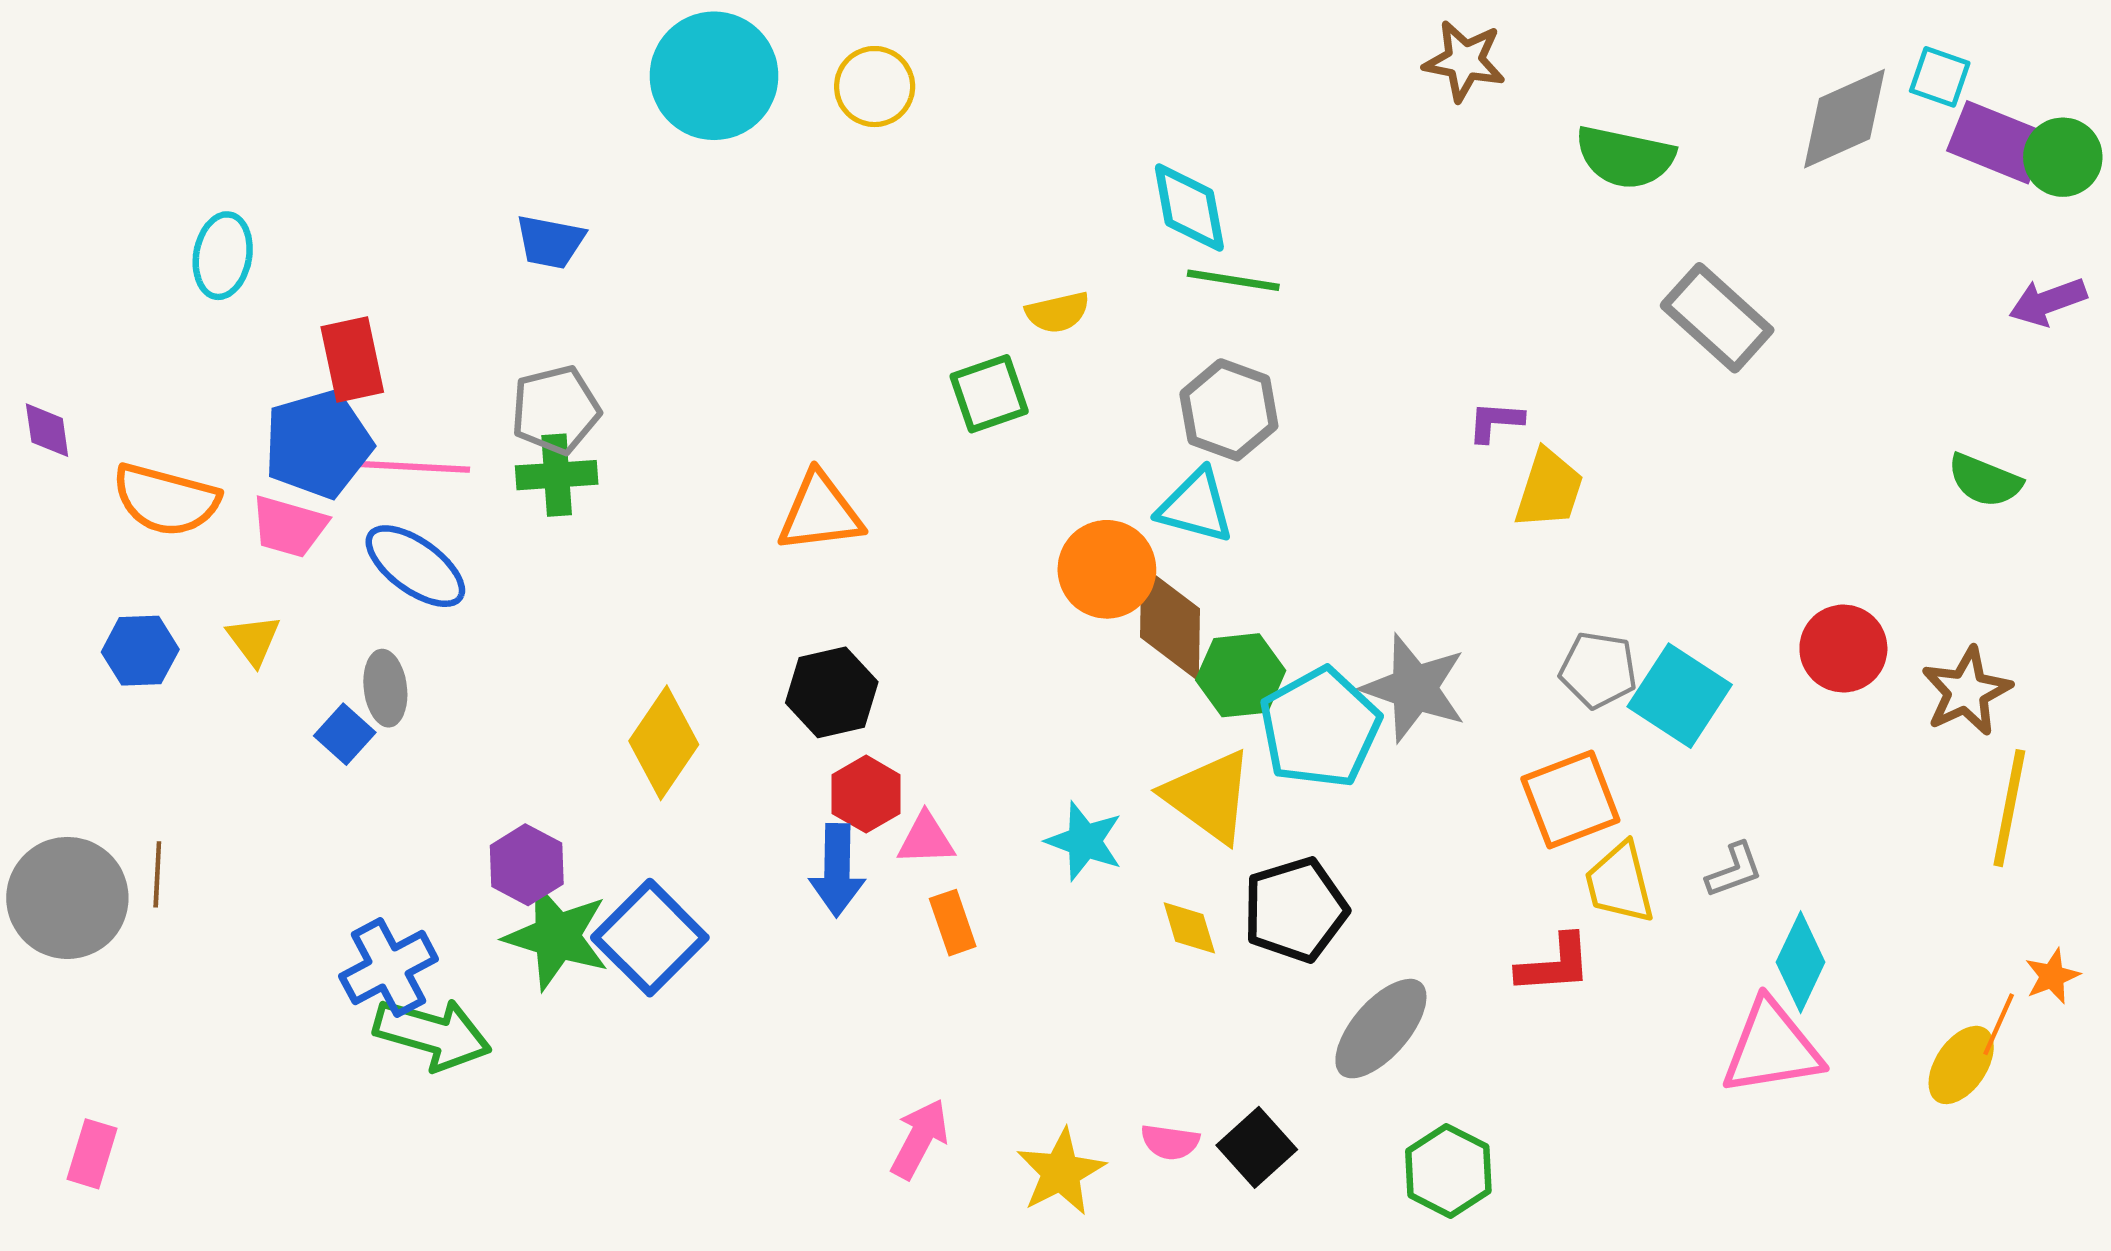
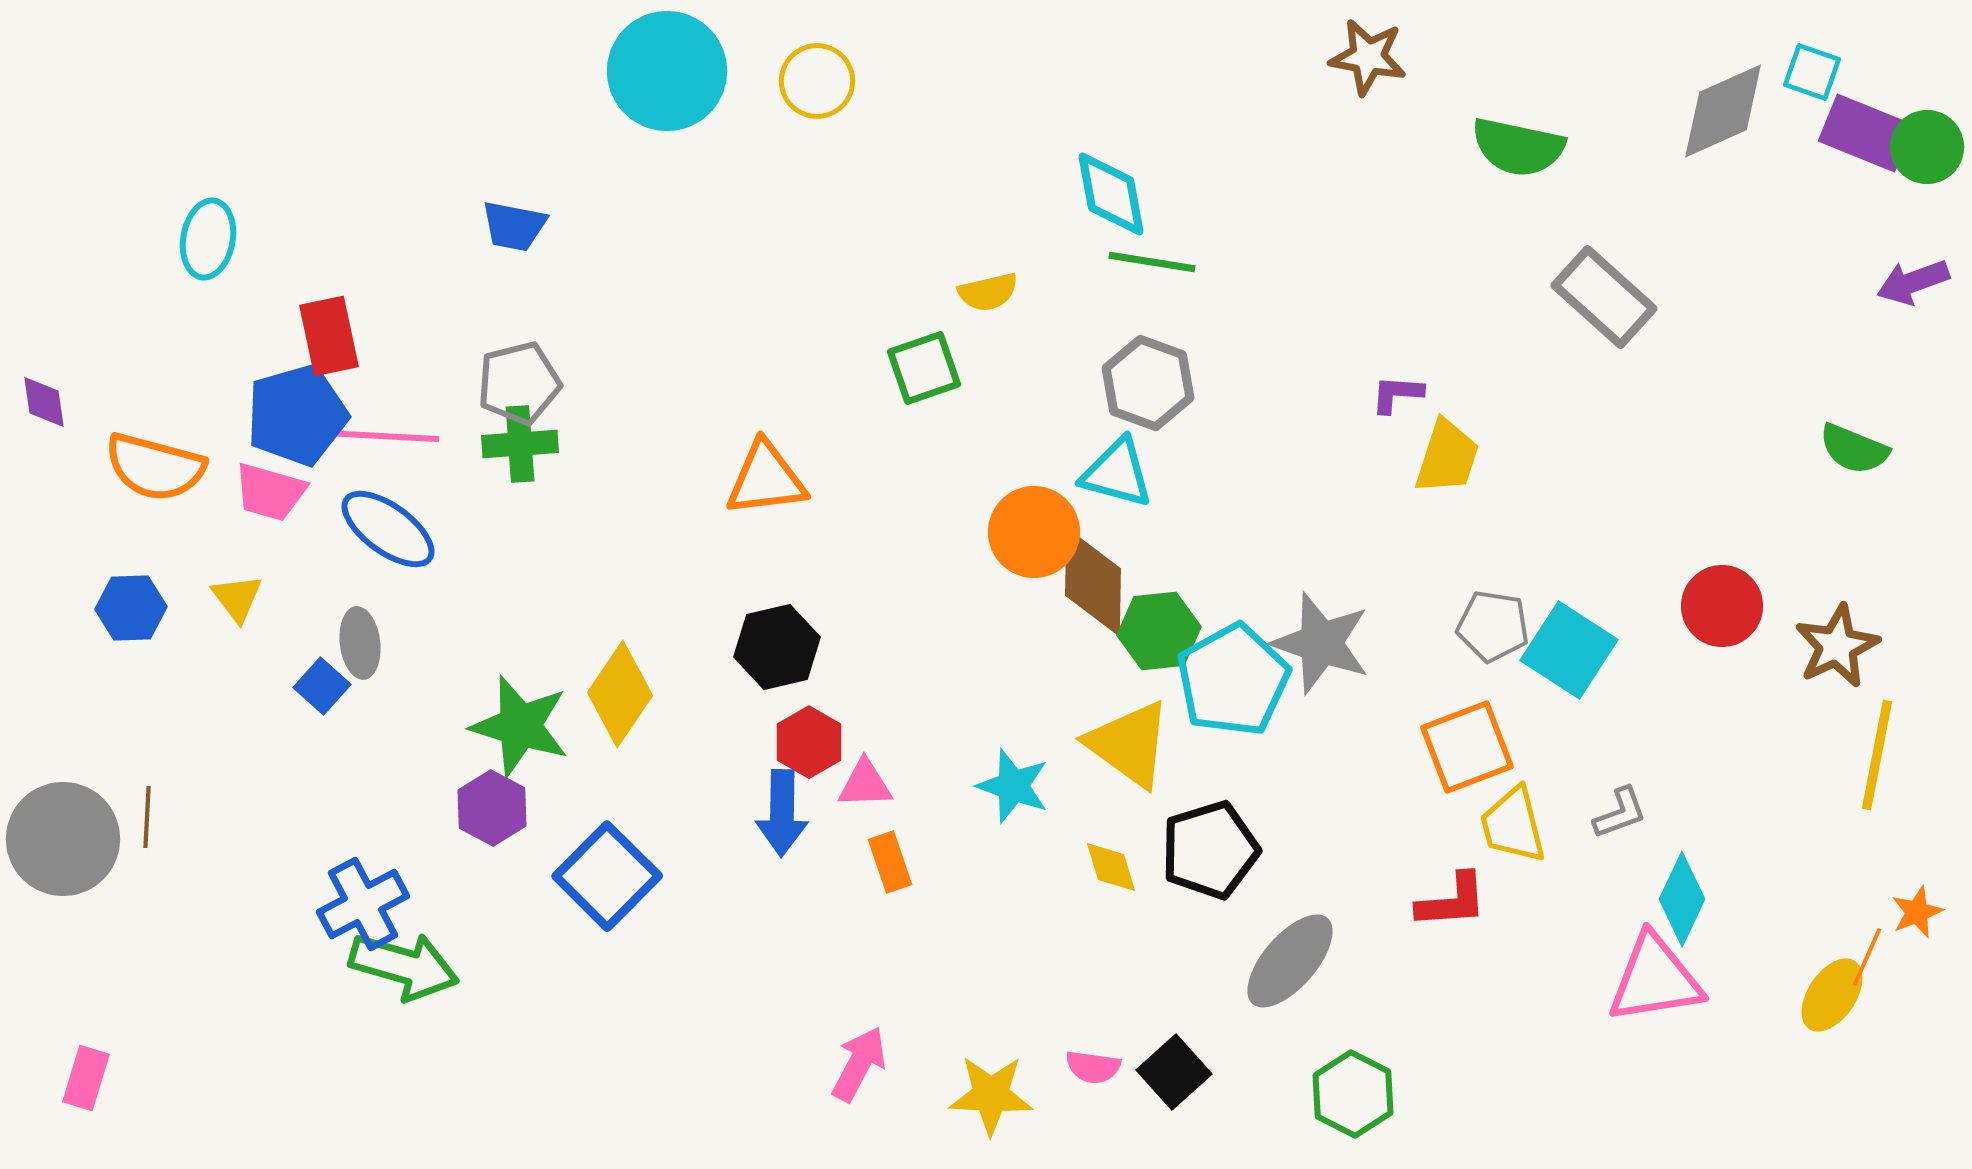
green star: (557, 936) -> (520, 726), moved
yellow star: (1061, 1172) -> (991, 1095), turned 30

